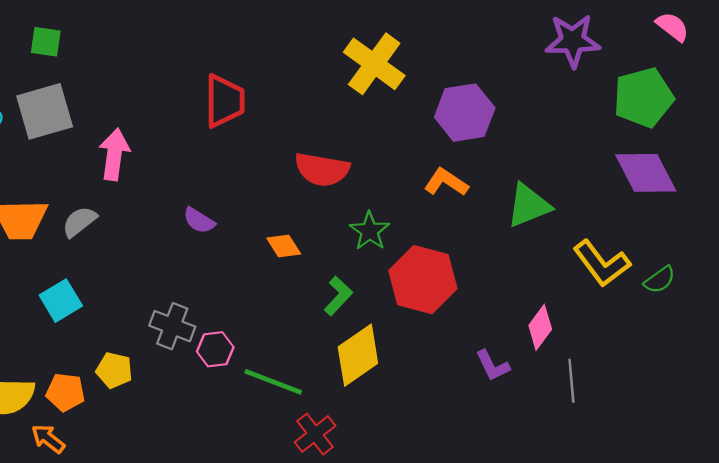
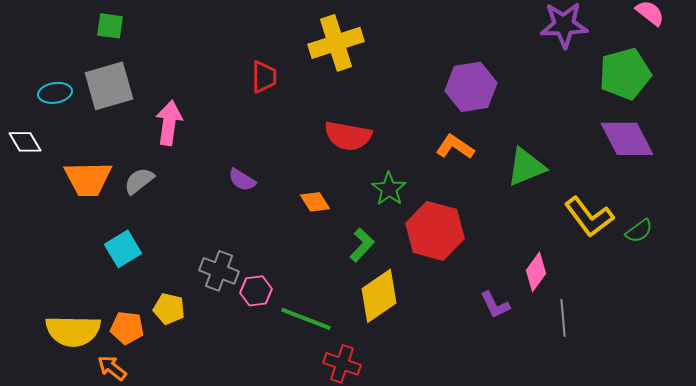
yellow cross: (374, 64) -> (336, 43), moved, turned 36
red trapezoid: (224, 101) -> (264, 77), size x0.7
red cross: (315, 434) -> (342, 364), turned -33

